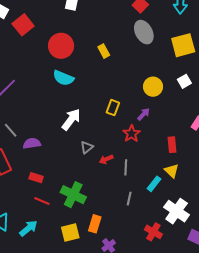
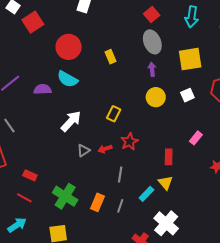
purple arrow: (144, 114) -> (152, 69), moved, turned -56
purple semicircle: (32, 143) -> (43, 89), moved
red arrow: (106, 159) -> (105, 149), moved
red line: (42, 201) -> (24, 198), moved
orange rectangle: (95, 224) -> (98, 202), moved

